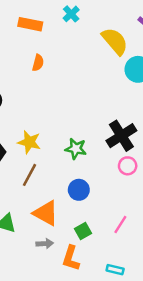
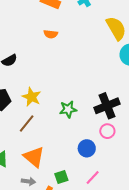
orange semicircle: (38, 63) -> (51, 34), turned 72
green star: (76, 149) -> (68, 109), turned -30
blue circle: (79, 190) -> (87, 148), moved

